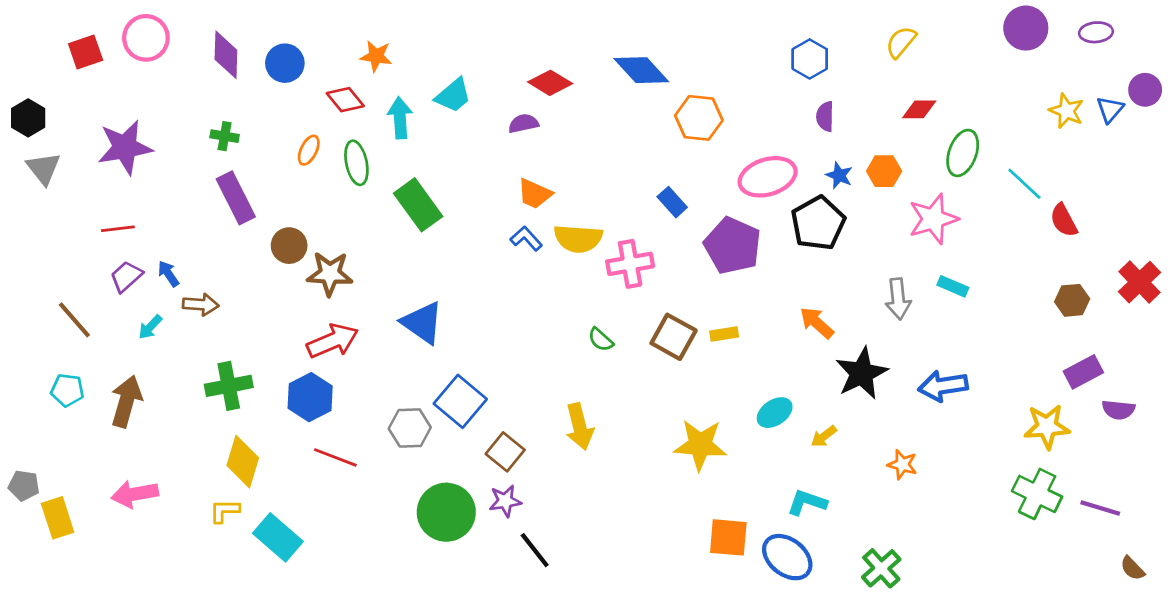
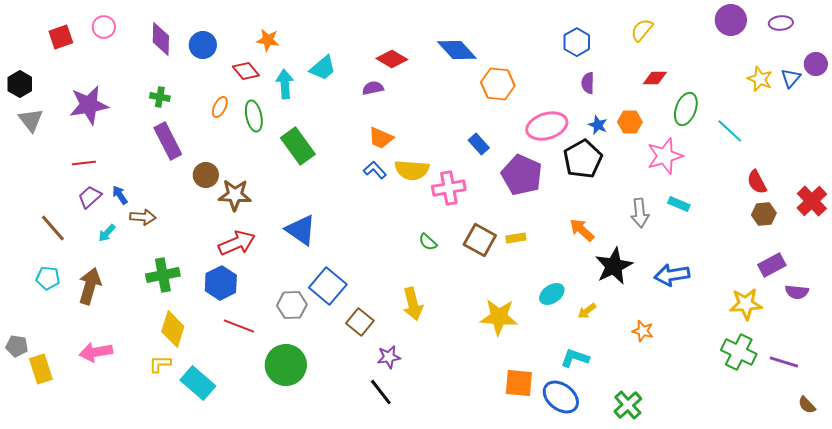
pink circle: (146, 38) -> (104, 27), size x0.7
red semicircle: (1064, 220) -> (757, 182), moved
purple star: (505, 501) -> (389, 357), moved
green circle: (446, 512) -> (286, 365), moved

